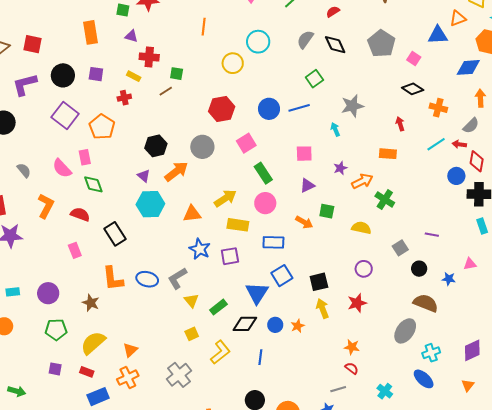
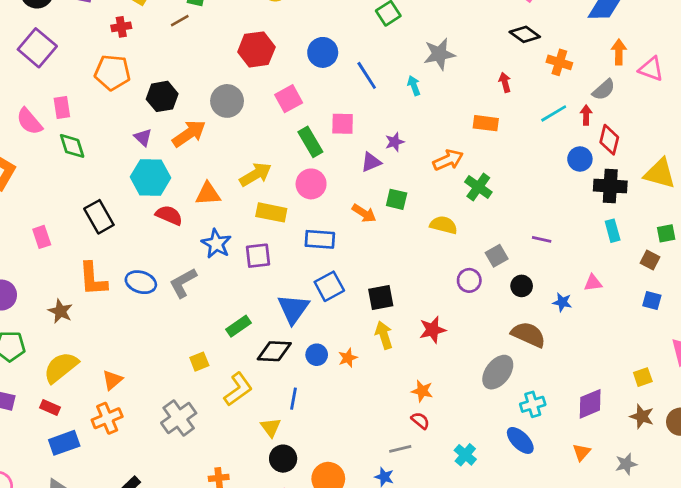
blue line: (299, 108) -> (367, 75), moved, turned 70
orange pentagon: (102, 127) -> (112, 72), moved, turned -30
red arrow: (459, 144) -> (586, 115), turned 80
pink square: (304, 154) -> (343, 124), moved
purple star: (340, 168) -> (395, 142), moved
red semicircle: (80, 214) -> (169, 215), moved
purple circle: (364, 269) -> (469, 280), moved
yellow triangle: (191, 301) -> (271, 427), moved

